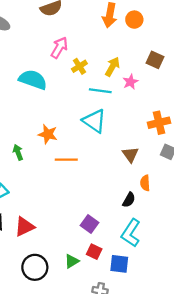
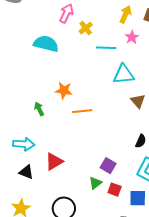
yellow arrow: (112, 67) -> (125, 14), moved
cyan triangle: (94, 121) -> (124, 74), moved, turned -35
red triangle: (24, 227) -> (54, 162), moved
green triangle: (72, 261) -> (95, 183), moved

